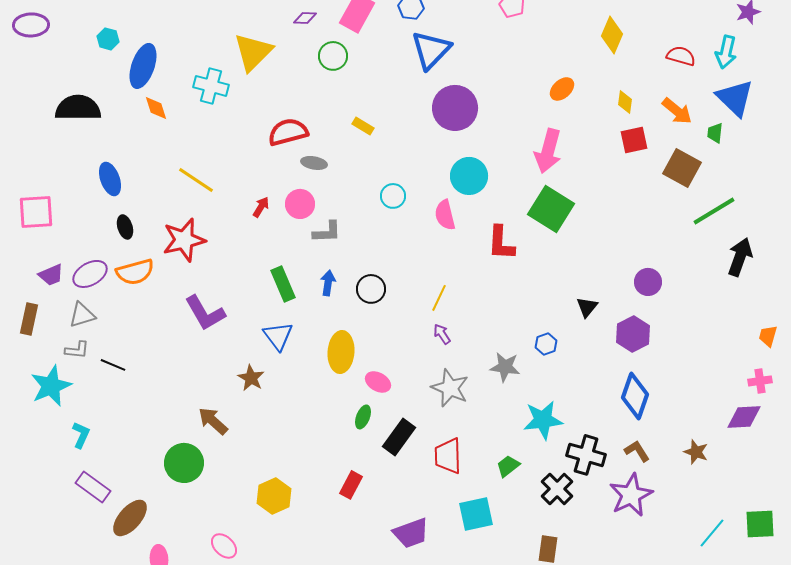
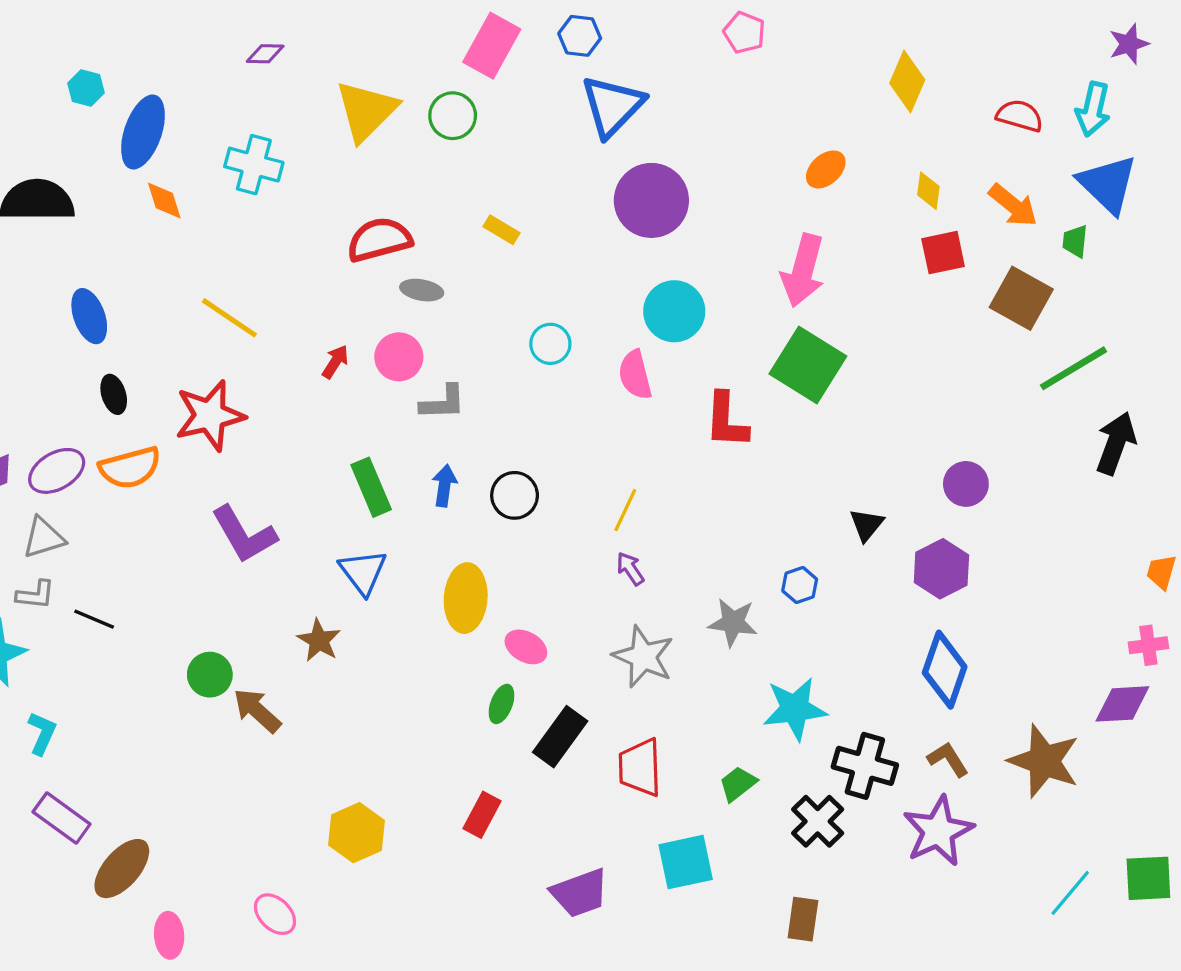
purple diamond: (305, 18) -> (265, 54), moved
yellow triangle: (253, 52) -> (366, 111), moved
brown star: (696, 452) -> (1044, 761), size x1.8
green circle: (184, 463) -> (210, 675), moved, size x0.7

